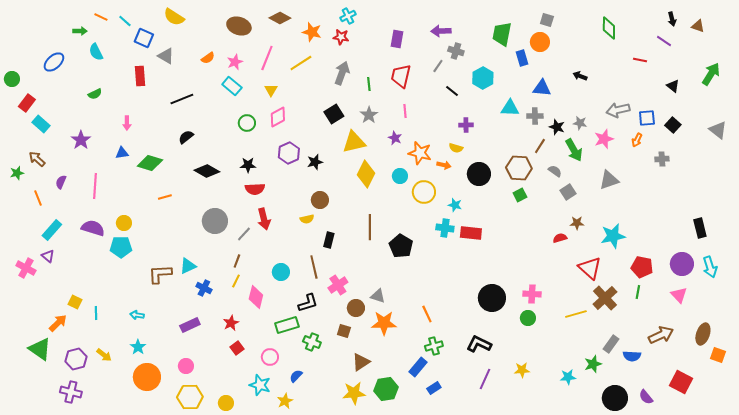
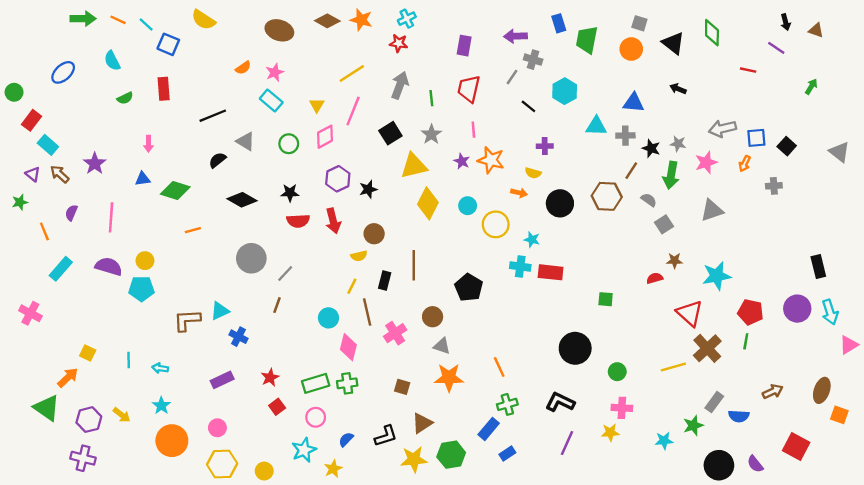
green arrow: (80, 31) -> (83, 19), moved, size x1.5
orange star: (312, 32) -> (361, 20), moved
gray triangle: (166, 56) -> (245, 141), moved
pink line: (267, 58) -> (353, 111), moved
blue rectangle: (522, 58) -> (559, 23), moved
green arrow: (711, 74) -> (811, 86), moved, size x0.6
black triangle: (673, 86) -> (673, 43), moved, size x1.5
green semicircle: (95, 94) -> (125, 98), moved
green arrow: (574, 150) -> (671, 175), turned 40
orange star: (420, 153) -> (491, 160), moved
brown arrow: (37, 159) -> (60, 174), moved
green square: (520, 195) -> (606, 299), moved, turned 32
red arrow: (264, 219) -> (333, 221), moved
brown line: (370, 227) -> (414, 265), moved
purple triangle: (48, 256) -> (33, 174), moved
yellow line: (236, 281) -> (352, 286), moved
pink cross: (532, 294) -> (622, 408), moved
pink triangle: (679, 295) -> (849, 345), moved, turned 42
pink diamond: (256, 297) -> (348, 347), moved
black L-shape: (308, 303) -> (386, 436), moved
brown circle: (356, 308) -> (433, 317), moved
cyan line: (96, 313) -> (129, 360), moved
green rectangle: (287, 325) -> (316, 383), moved
brown arrow: (661, 335) -> (773, 392), size x0.7
green cross: (312, 342) -> (347, 383), moved, turned -30
cyan star: (260, 385) -> (304, 450), turned 30

